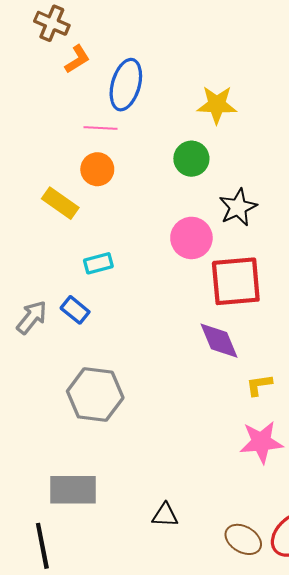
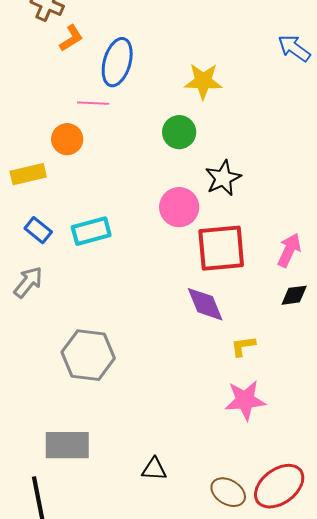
orange circle: (97, 169) -> (67, 139), moved
yellow rectangle: (60, 203) -> (28, 174), moved, turned -48
cyan rectangle: (98, 263) -> (91, 231), size x1.4
blue rectangle: (75, 310) -> (38, 230), moved

